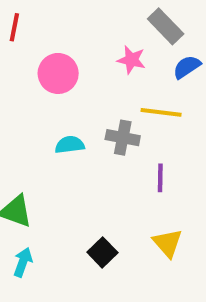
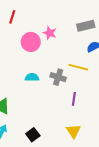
gray rectangle: (166, 26) -> (86, 26), turned -66
pink star: (131, 60) -> (50, 33), moved
black square: (102, 252) -> (33, 135), moved

